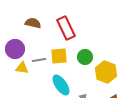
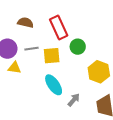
green circle: (85, 57) -> (78, 47), moved
gray line: (39, 60) -> (32, 49), moved

